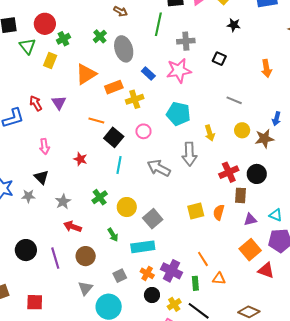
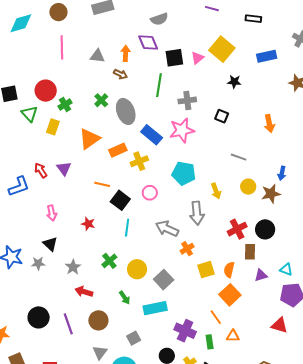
blue rectangle: (148, 74) -> (152, 135), size x1.5
orange square: (250, 250) -> (230, 295), moved
orange cross: (147, 273) -> (187, 249), moved, turned 32

